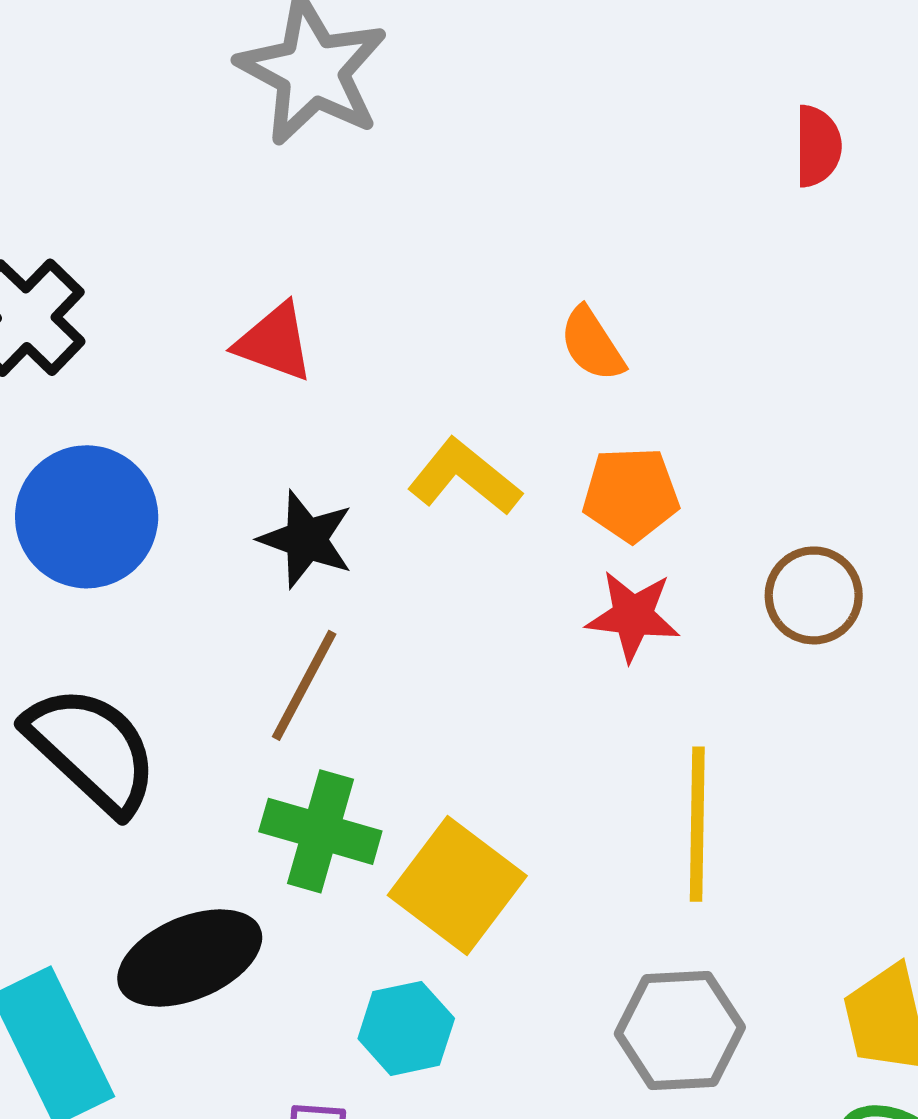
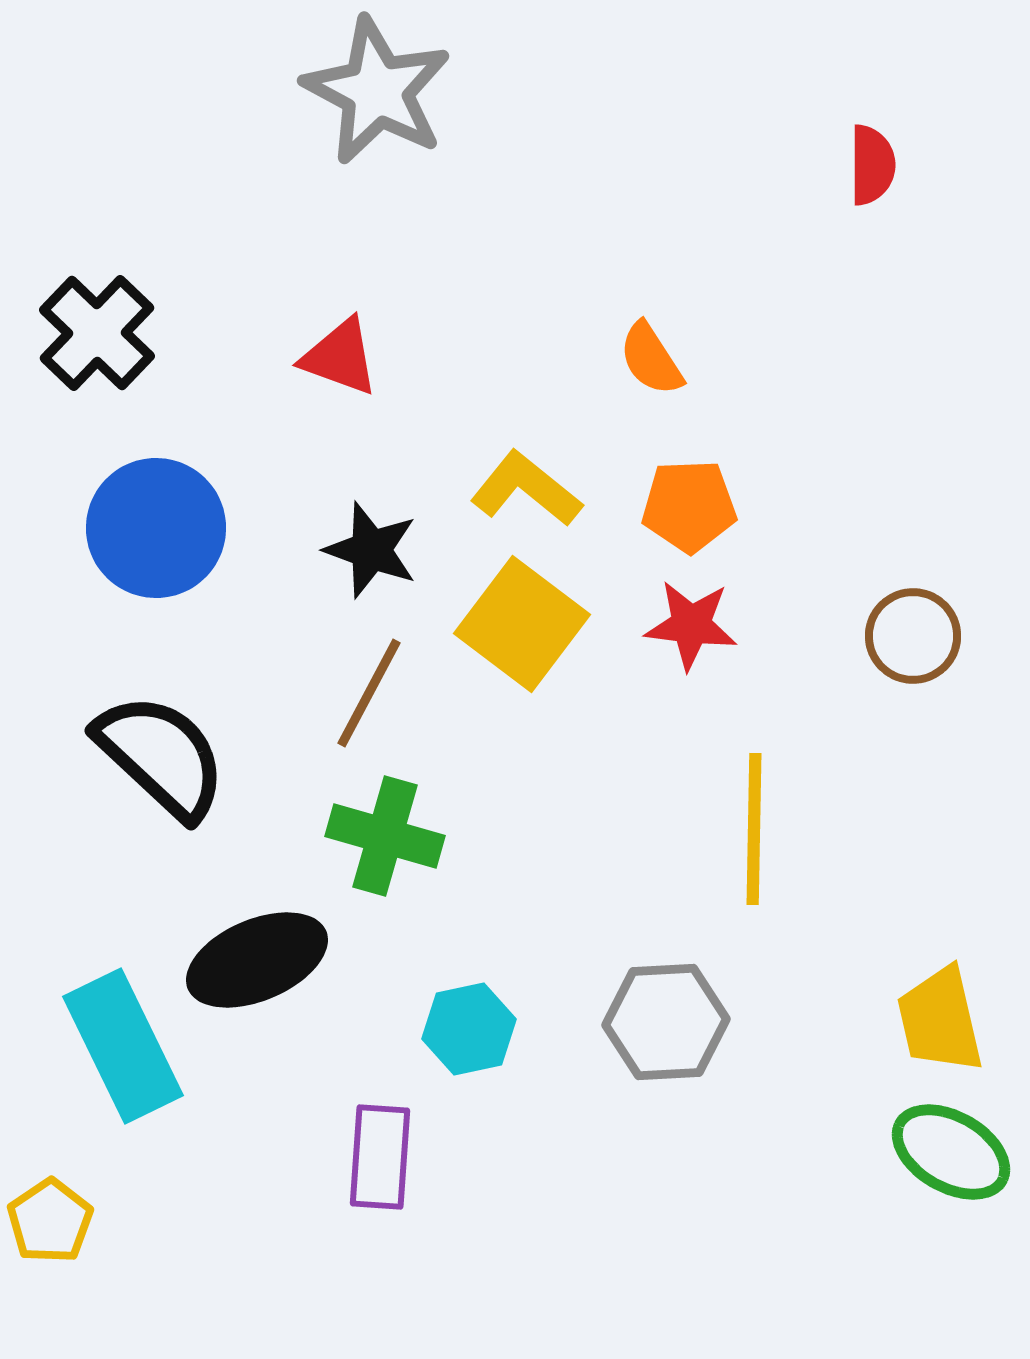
brown circle: (814, 595) -> (913, 636), moved
yellow square: (457, 885) -> (522, 624), moved
gray hexagon: (680, 1030) -> (666, 1022), moved

